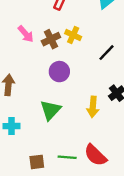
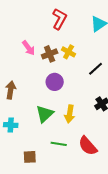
yellow arrow: (93, 107) -> (70, 114), moved
red semicircle: (95, 155) -> (88, 146), moved
green line: (67, 157) -> (59, 144), moved

